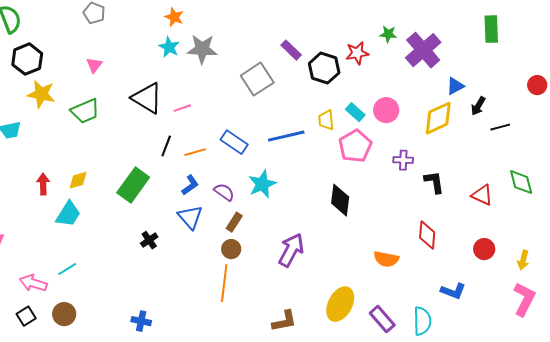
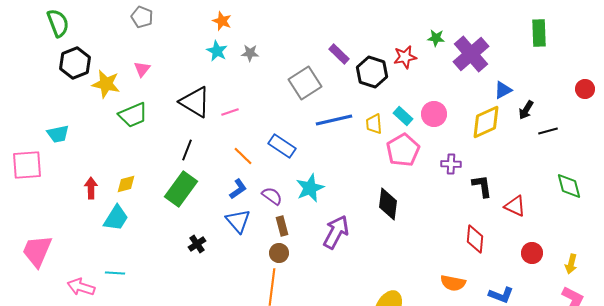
gray star: (202, 49) -> (250, 53), size x0.6
yellow star: (41, 94) -> (106, 84), moved
blue line: (286, 136) -> (334, 120), moved
black line: (166, 146) -> (187, 150), moved
orange line: (195, 152) -> (243, 156), turned 60
red triangle: (482, 195) -> (515, 206), moved
brown rectangle: (234, 222) -> (282, 226), turned -48
purple arrow: (291, 250) -> (336, 232), moved
orange semicircle: (386, 259) -> (453, 283), moved
cyan line: (67, 269) -> (115, 273), turned 36

